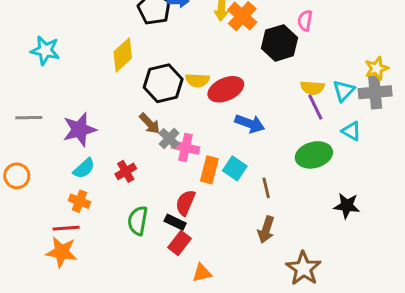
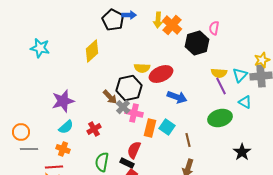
black hexagon: (163, 83) -> (129, 88), moved
gray line: (29, 118) -> (29, 149), moved
black star: (347, 206) -> (242, 152), turned 30

